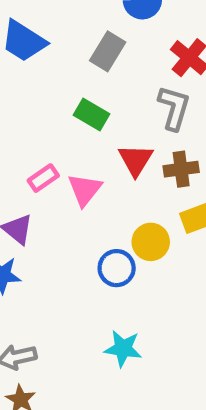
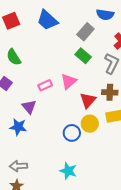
green rectangle: (91, 115) -> (83, 56), moved
red triangle: (136, 160) -> (88, 100), moved
pink triangle: (85, 190) -> (69, 81), moved

